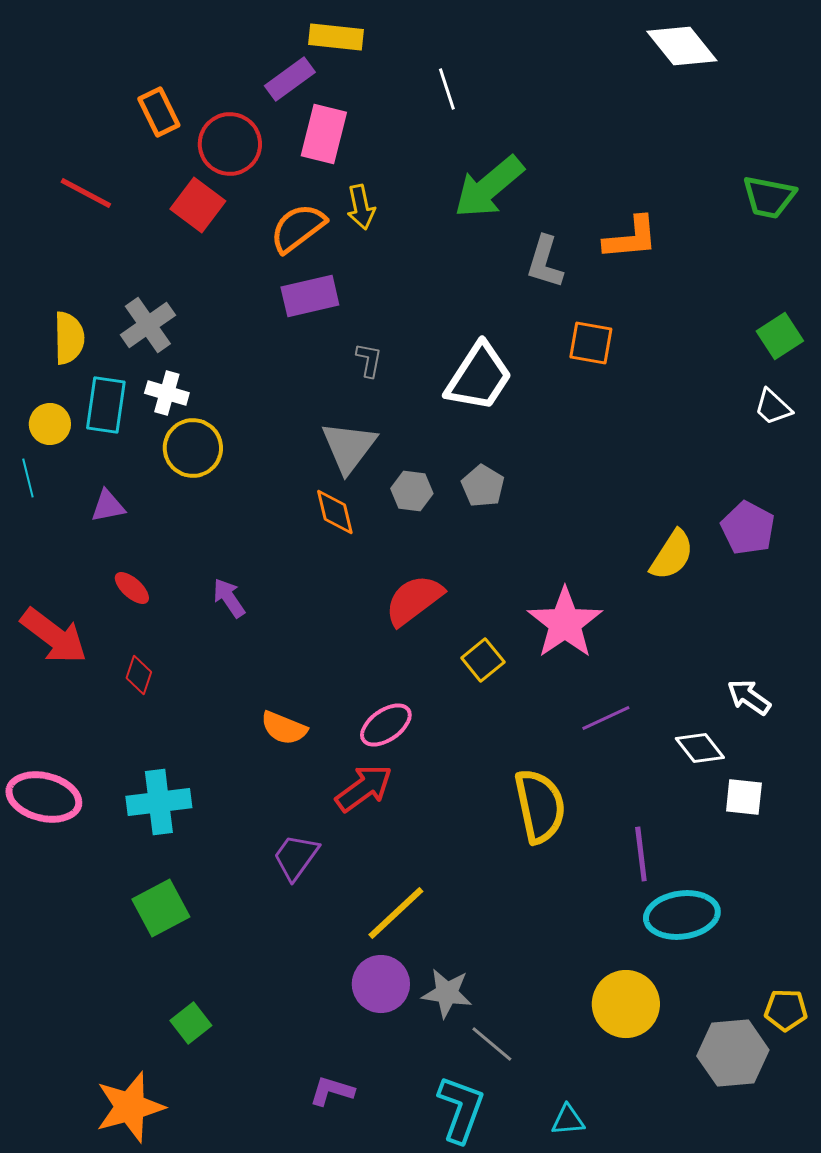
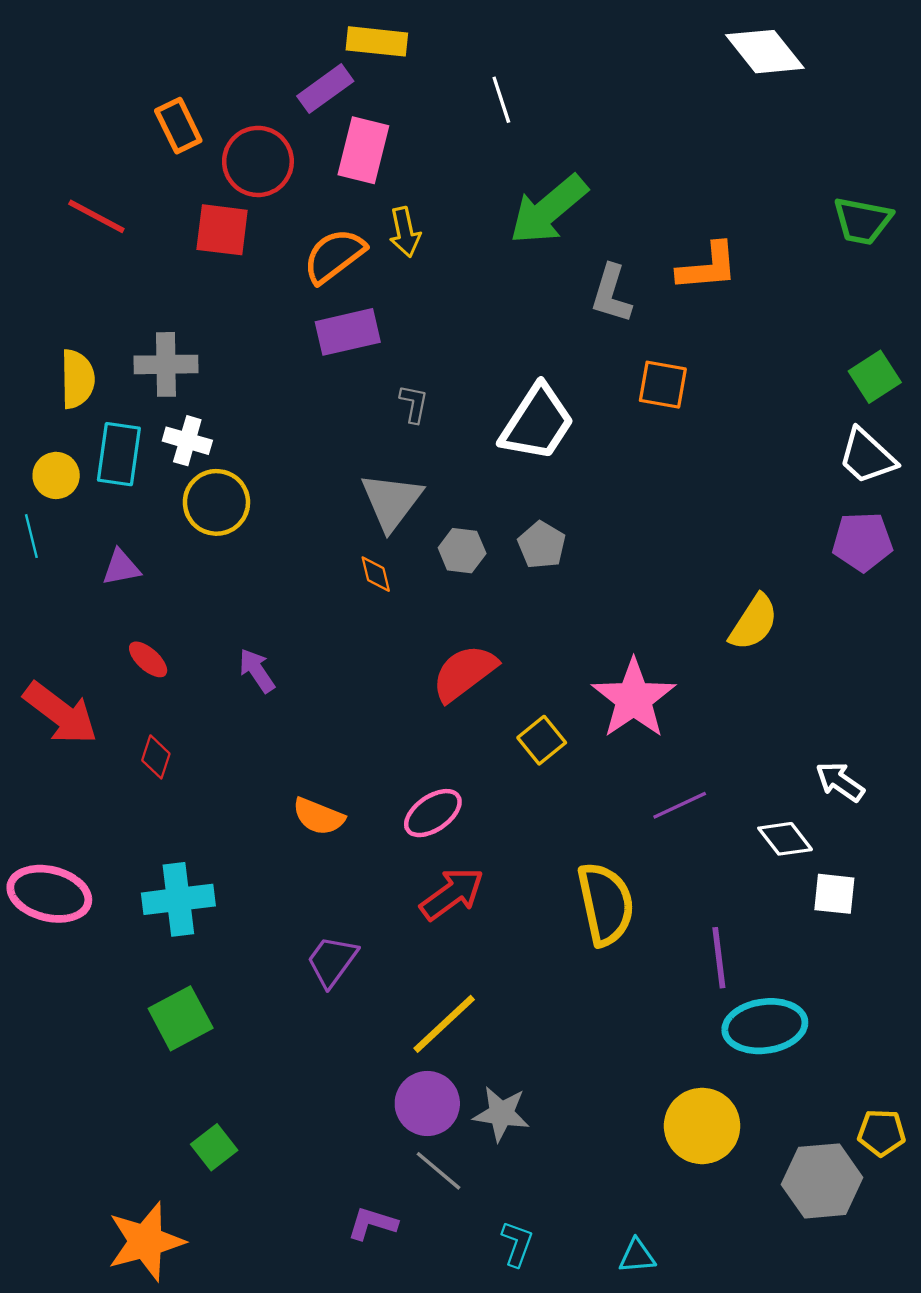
red square: (198, 205) -> (222, 230), turned -30
gray cross: (148, 325) -> (166, 364), turned 34
white trapezoid: (773, 407) -> (867, 456), size x1.4
orange diamond: (335, 512) -> (376, 574), size x0.7
purple pentagon: (748, 528) -> (862, 542), moved, turned -30
red arrow: (364, 788) -> (452, 894), moved
gray line: (492, 1044) -> (439, 1171), moved
cyan L-shape: (461, 1109) -> (517, 1244), size x0.6

